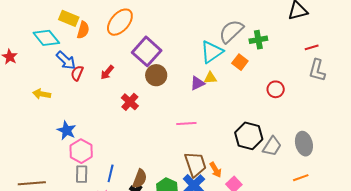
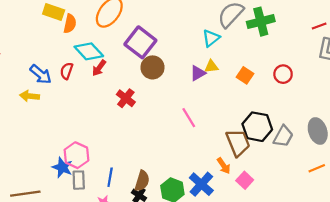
cyan diamond: (46, 38) -> (89, 51), moved
green cross: (258, 40) -> (261, 22), size x1.4
cyan triangle: (212, 52) -> (211, 38), size x0.7
blue arrow: (66, 60) -> (41, 74), moved
orange square: (240, 62) -> (245, 75), moved
pink line: (186, 123) -> (189, 118), turned 66
blue star: (67, 130) -> (62, 167), moved
brown trapezoid: (195, 164) -> (238, 143), moved

